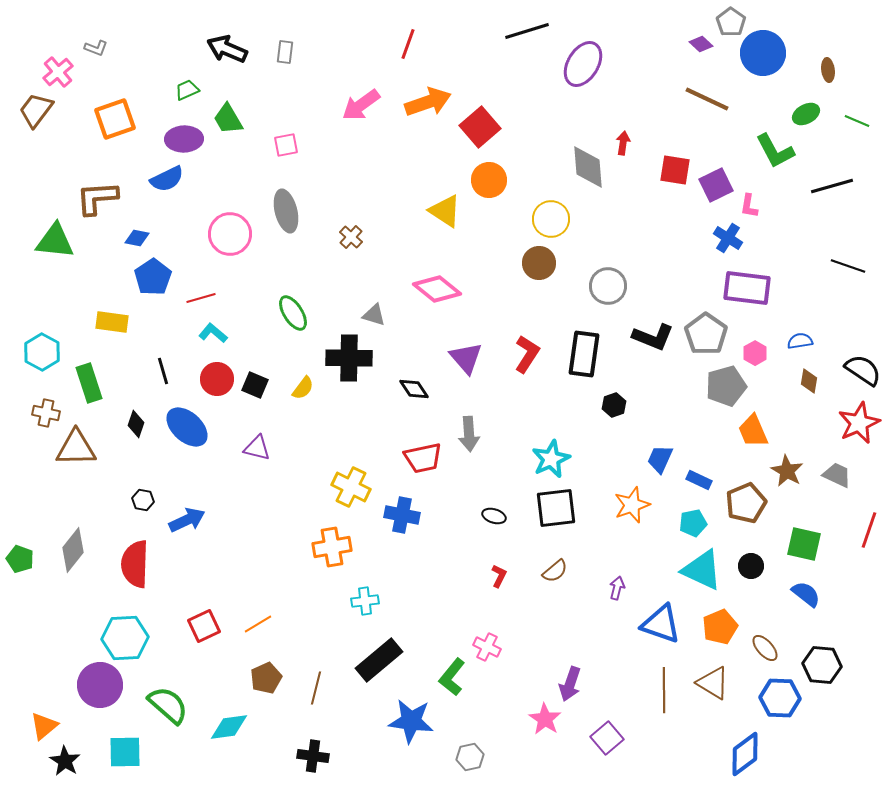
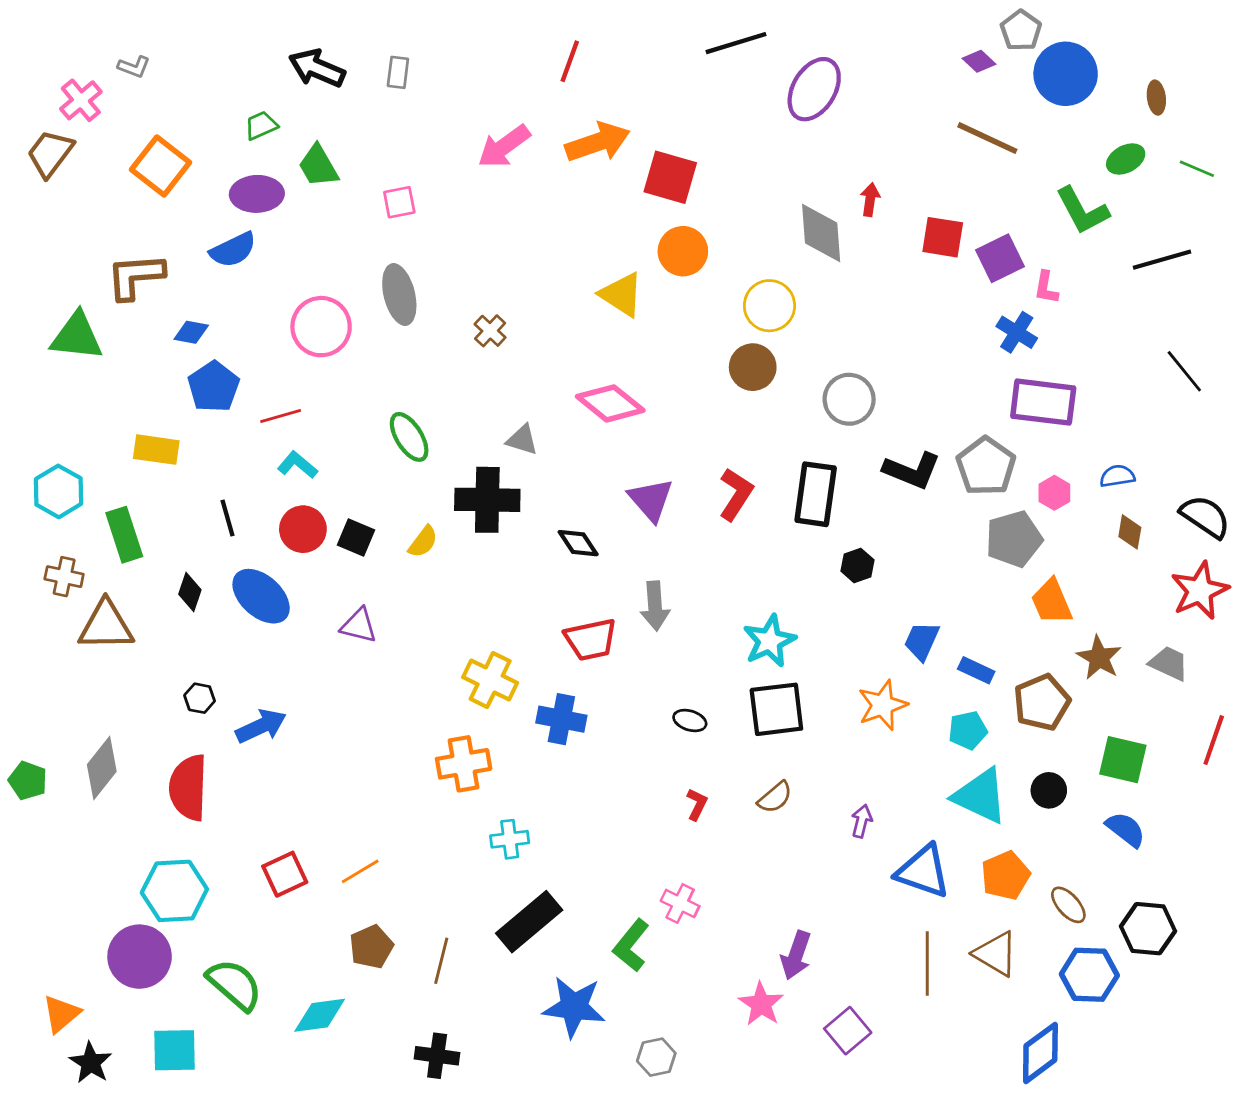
orange square: (115, 119) -> (160, 166), turned -33
red square: (480, 127) -> (670, 177), turned -33
black line: (848, 266) -> (1184, 371), turned 32

